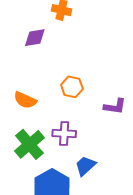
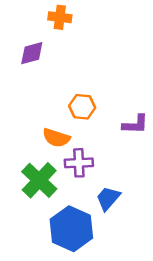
orange semicircle: (25, 100) -> (56, 138), moved

